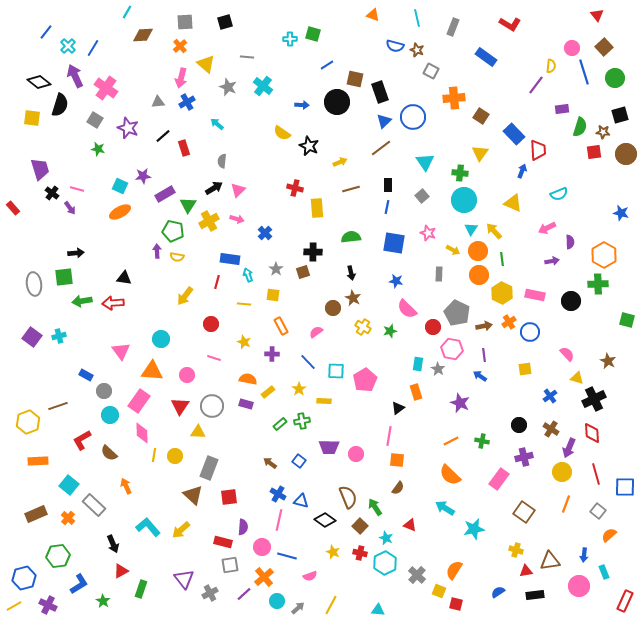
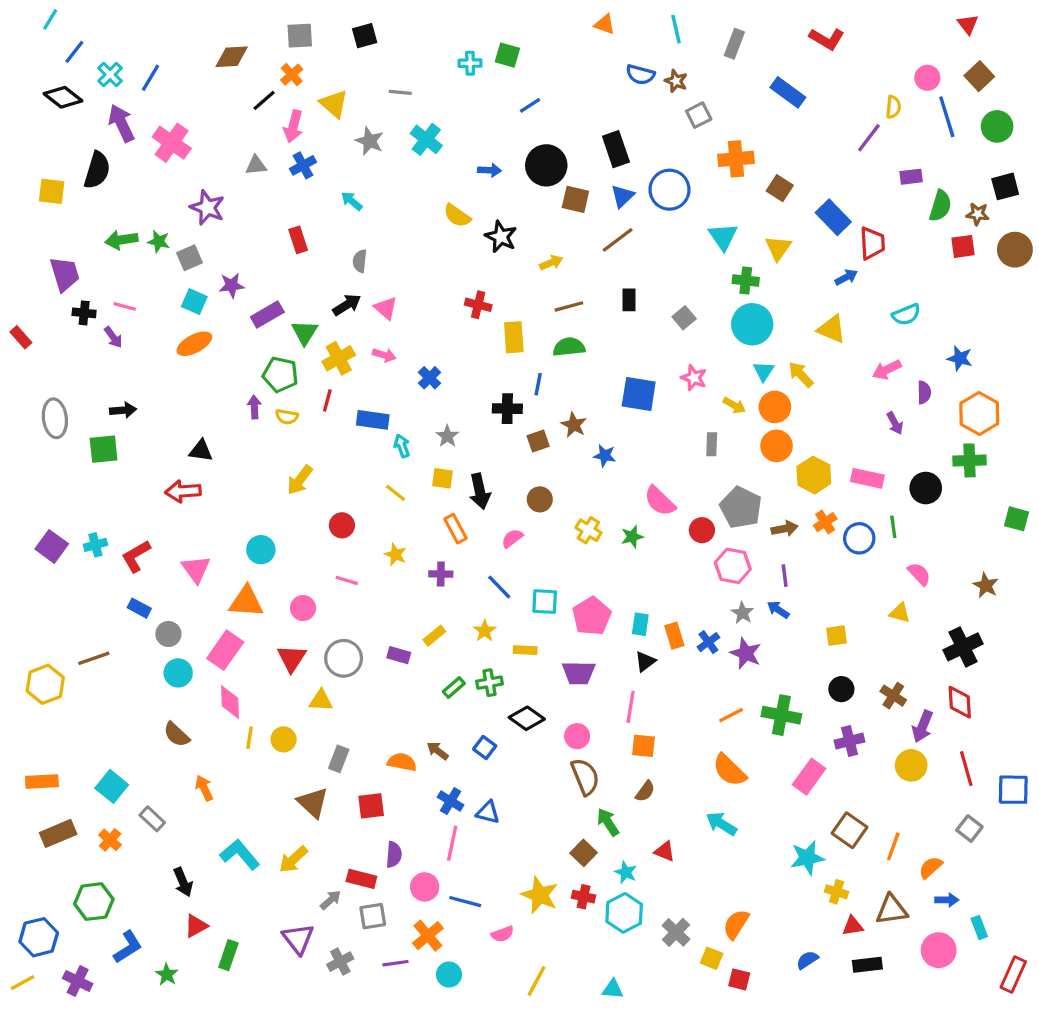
cyan line: (127, 12) -> (50, 19), moved
gray square: (431, 71) -> (699, 115), turned 35
brown square: (355, 79) -> (575, 199), moved
black diamond: (39, 82) -> (63, 97), moved
gray square: (95, 120) -> (190, 258), moved, turned 35
black line: (163, 136) -> (264, 100), moved
cyan triangle: (425, 162) -> (723, 237), moved
blue arrow: (522, 171) -> (846, 277), turned 40
pink triangle: (238, 190) -> (386, 308), turned -35
black cross: (52, 193) -> (84, 313), turned -32
blue line: (387, 207) -> (538, 384), moved
blue star: (621, 213) -> (960, 358), moved
green semicircle: (351, 237) -> (569, 347), moved
green line: (502, 259) -> (893, 527), moved
purple arrow: (552, 261) -> (895, 423), turned 72
brown square: (303, 272) -> (538, 441), moved
black arrow: (351, 273) -> (480, 491), moved, size x1.5
blue star: (396, 281) -> (605, 456), moved
red line: (217, 282) -> (327, 400), moved
gray ellipse: (34, 284) -> (55, 418), moved
brown star: (353, 298) -> (574, 425), moved
green arrow: (82, 301) -> (121, 240), moved
yellow line: (244, 304) -> (395, 493), turned 32
cyan rectangle: (418, 364) -> (640, 624), moved
gray star: (438, 369) -> (742, 613), moved
yellow square: (525, 369) -> (837, 636), moved
yellow triangle: (577, 378) -> (900, 613), moved
orange semicircle: (248, 379) -> (402, 762), moved
blue cross: (550, 396) -> (708, 642), moved
red L-shape: (82, 440) -> (136, 556), moved
green cross: (482, 441) -> (781, 715), size x1.6
purple trapezoid: (329, 447) -> (579, 673), moved
orange rectangle: (38, 461) -> (42, 782), moved
gray rectangle: (209, 468) -> (339, 759), size x0.7
brown semicircle: (348, 497) -> (585, 777), moved
orange line: (566, 504) -> (893, 846), moved
gray rectangle: (94, 505) -> (152, 819), size x0.7
black diamond: (325, 520) -> (527, 718), moved
cyan star: (474, 529) -> (807, 858), moved
orange semicircle: (609, 535) -> (931, 867), moved
yellow star: (333, 552) -> (540, 895), size x1.6
blue arrow: (584, 555) -> (947, 900), turned -96
purple line: (244, 594) -> (395, 963), turned 35
gray arrow: (298, 608) -> (331, 900), moved

